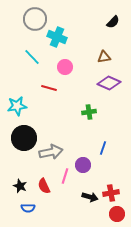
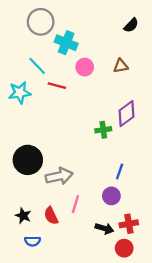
pink circle: (65, 67) -> (85, 67), moved
purple diamond: (109, 83) -> (126, 114), moved, turned -60
red line: (49, 88) -> (57, 86), moved
cyan star: (17, 106) -> (20, 93), moved
purple circle: (83, 165) -> (111, 196), moved
red circle: (117, 214) -> (124, 248), moved

